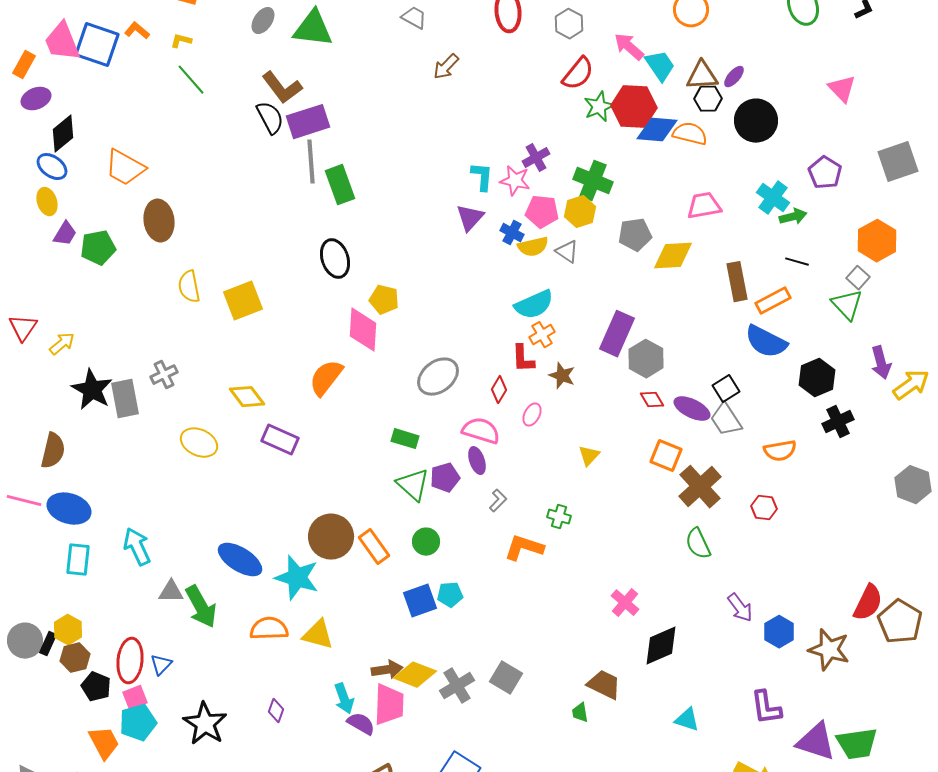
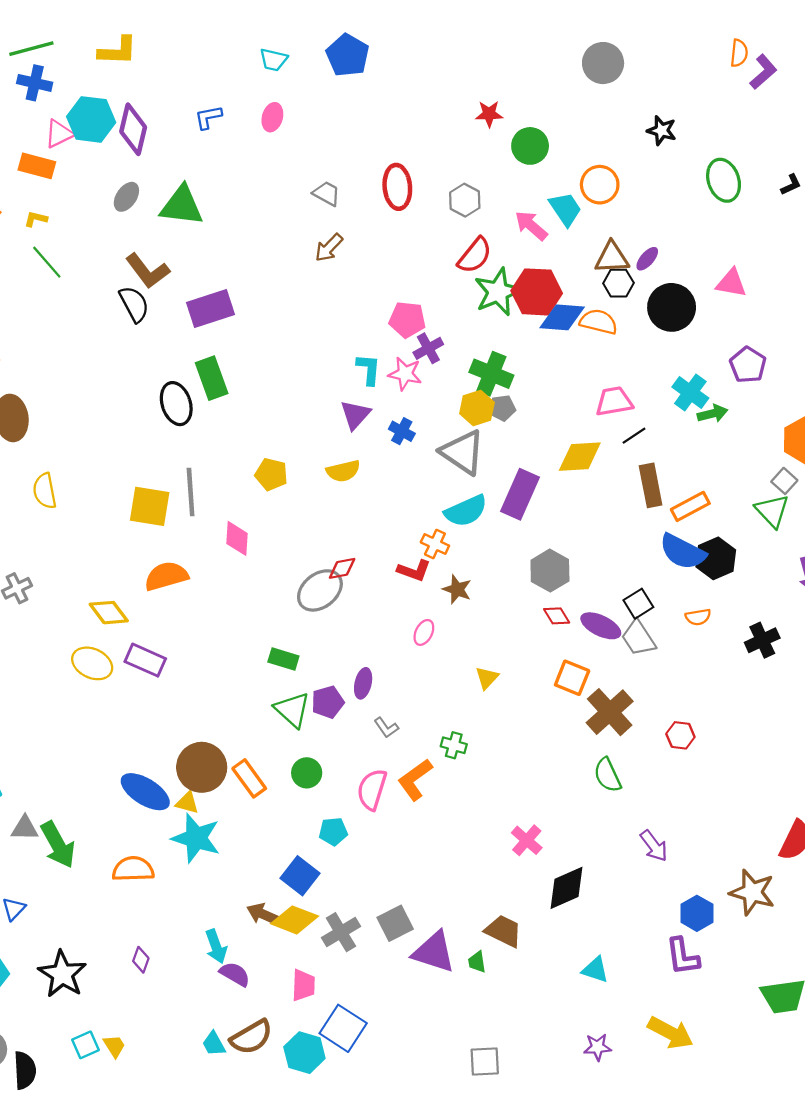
gray trapezoid: (414, 18) -> (327, 193), moved
cyan trapezoid: (660, 66) -> (565, 209), moved
pink triangle: (842, 89) -> (731, 283), moved, turned -36
green star: (599, 107) -> (498, 292), size x1.4
purple rectangle: (308, 122) -> (210, 308), moved
gray line: (311, 162) -> (191, 492), moved
pink pentagon: (542, 212) -> (407, 320), moved
gray pentagon: (635, 235) -> (502, 408), moved, size x0.7
yellow semicircle: (533, 247) -> (343, 471), moved
gray triangle: (567, 252) -> (463, 452), size x1.8
black ellipse: (335, 259) -> (176, 404), moved
black line: (797, 262) -> (634, 436), moved, turned -50
yellow pentagon: (384, 300) -> (271, 474), moved
yellow square: (243, 301) -> (150, 506), moved, turned 30
cyan semicircle: (534, 305) -> (466, 511), moved
pink diamond: (363, 330) -> (237, 538), size x0.7
purple rectangle: (617, 334) -> (520, 494), moved
orange cross: (542, 335) -> (435, 544), turned -35
red L-shape: (523, 359) -> (414, 571), turned -68
orange semicircle: (326, 378) -> (166, 576), moved, turned 36
black hexagon: (817, 378) -> (716, 558), moved
red diamond: (499, 390) -> (342, 568), moved, turned 48
pink semicircle: (481, 431) -> (372, 789), moved, turned -90
yellow ellipse: (199, 443) -> (92, 663), moved
orange semicircle: (780, 451) -> (698, 617), moved, size x0.7
purple ellipse: (477, 461) -> (363, 683), turned 32
gray L-shape: (498, 501) -> (386, 728), turned 100
orange L-shape: (524, 548) -> (415, 780), turned -54
blue ellipse: (240, 560) -> (145, 792), moved
cyan star: (297, 578) -> (196, 838), moved
blue square: (420, 601) -> (300, 876), moved, turned -32
blue hexagon: (779, 632) -> (697, 913), moved
yellow triangle: (318, 635) -> (187, 803), moved, size x0.7
brown arrow: (387, 670) -> (264, 914), turned -148
gray square: (506, 678) -> (395, 923), turned 32
pink trapezoid: (389, 705) -> (303, 985), moved, size x0.7
purple triangle: (816, 742) -> (434, 952), moved

